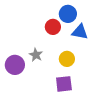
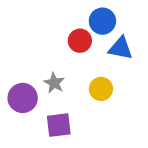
purple square: (64, 84) -> (59, 125), moved

